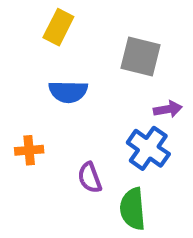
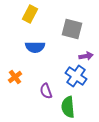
orange cross: (29, 150) -> (15, 77), turned -32

